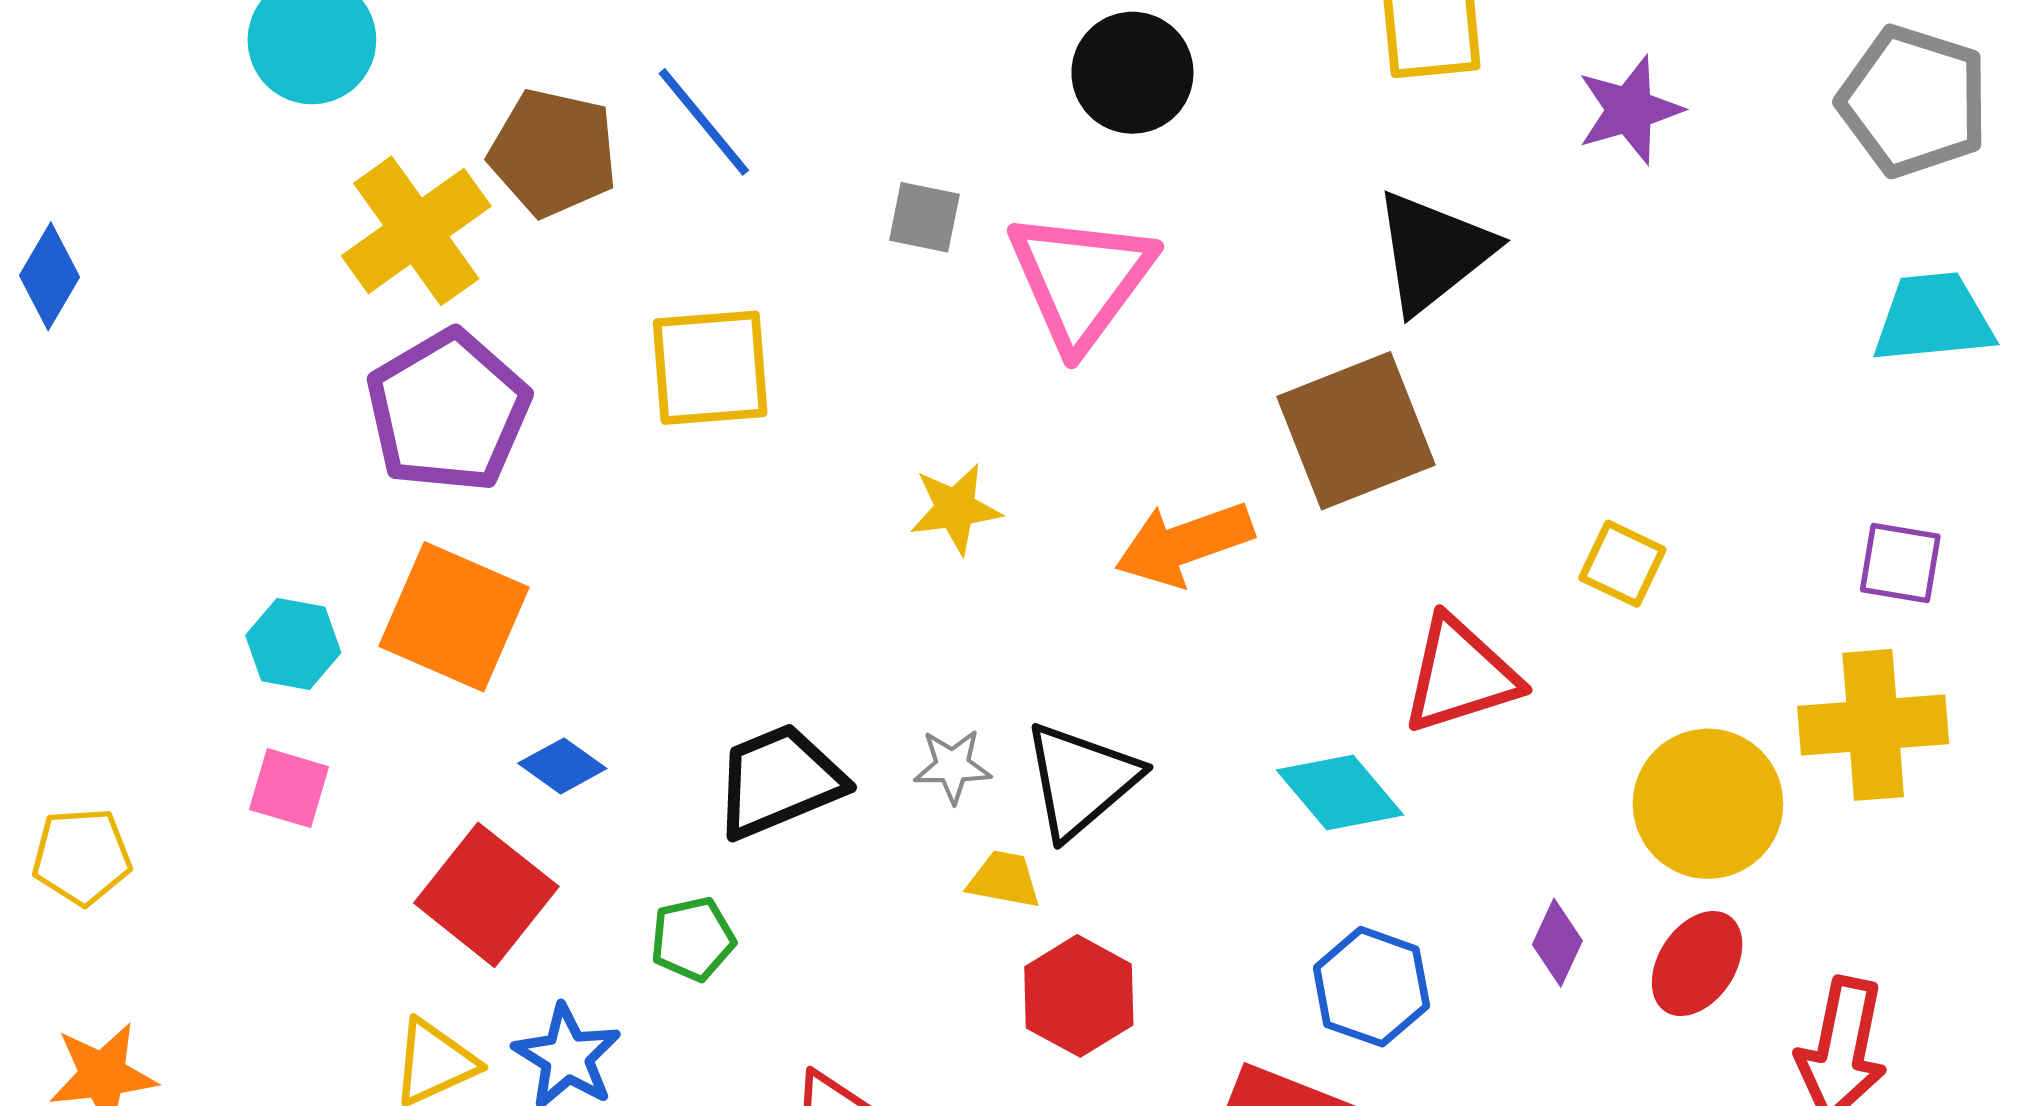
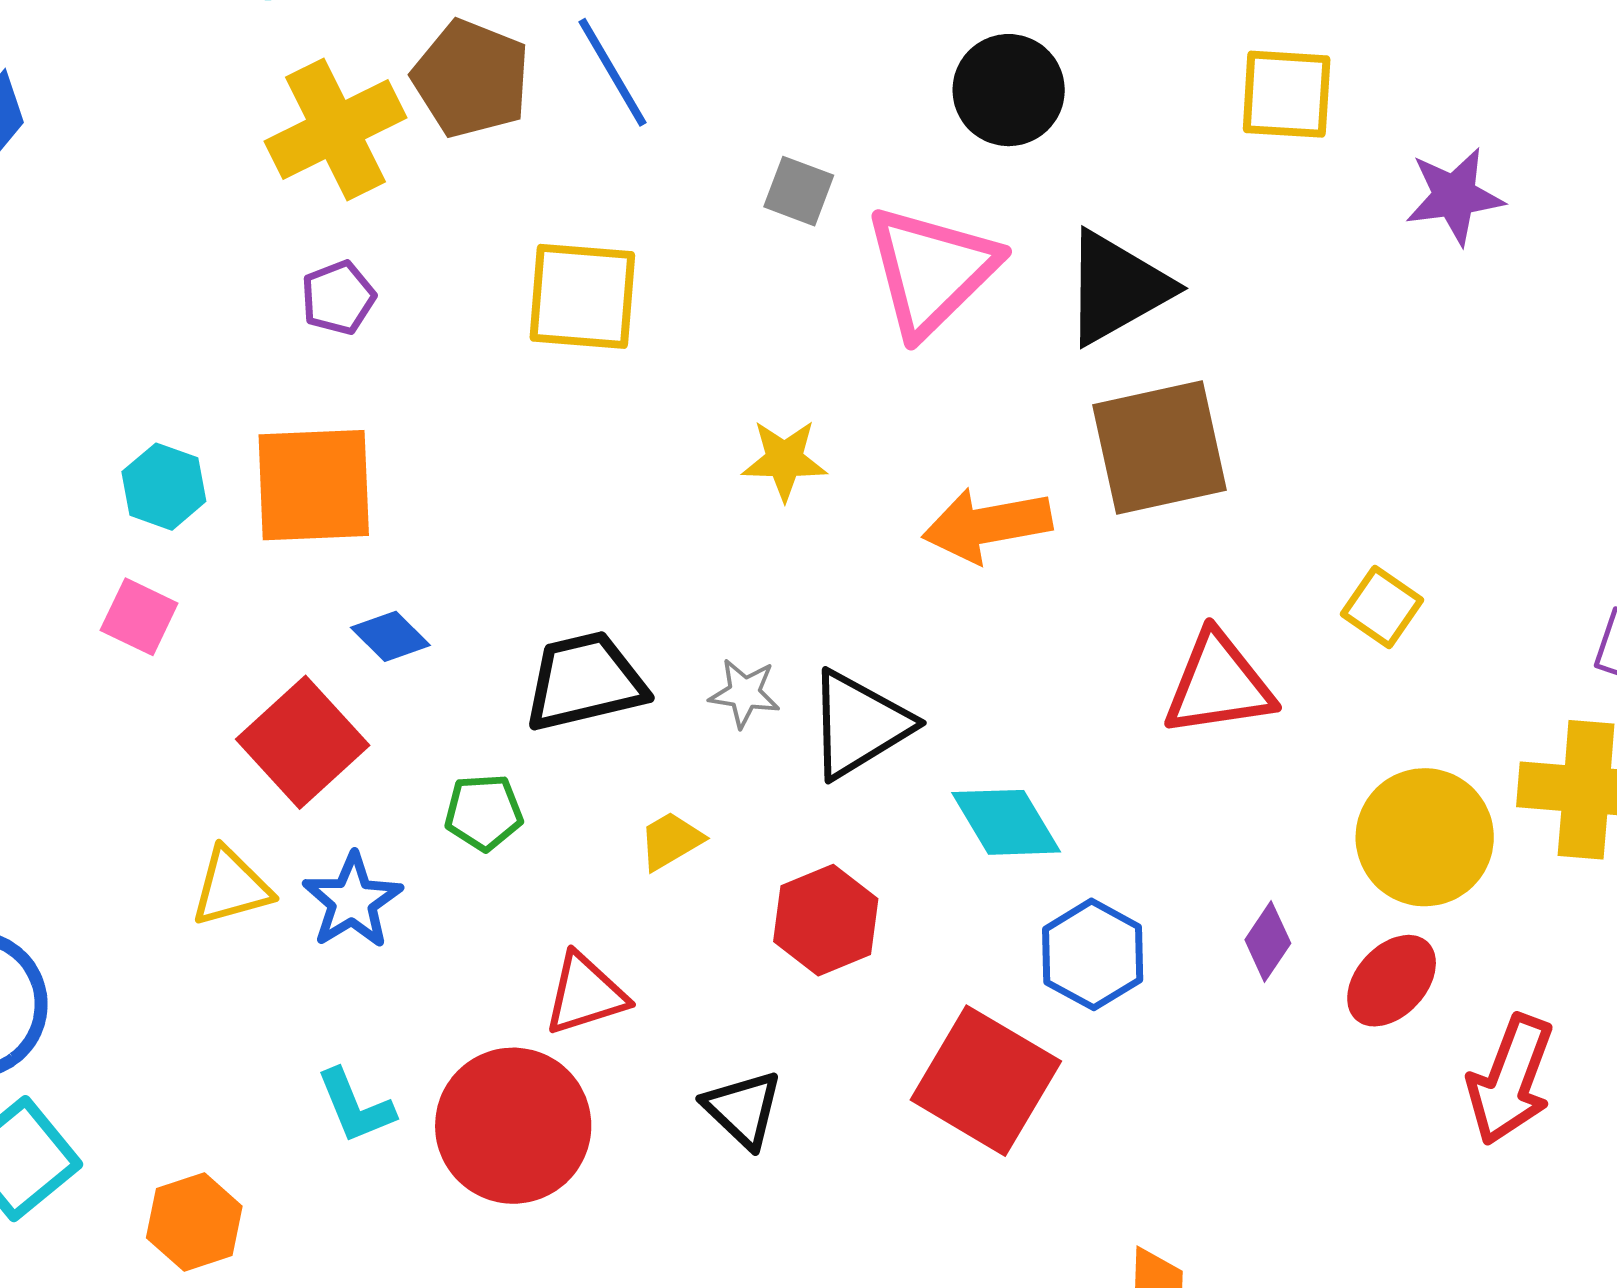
black triangle: (1433, 252) -> (1117, 288), moved
purple pentagon: (448, 411) -> (338, 298), size x0.5
orange square: (454, 617) -> (314, 485), turned -35
cyan diamond: (1340, 792) -> (1006, 822), moved
yellow trapezoid: (1004, 879) -> (671, 841), moved, turned -50

